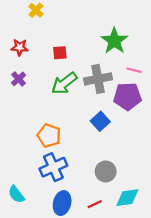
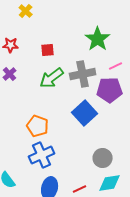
pink line: (134, 70) -> (116, 66), turned -40
blue square: (100, 121) -> (85, 113), size x1.4
gray circle: (106, 171) -> (103, 158), moved

